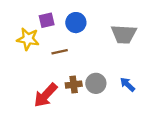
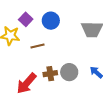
purple square: (47, 20) -> (26, 19), turned -32

